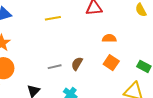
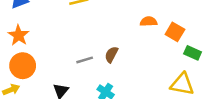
orange square: (111, 63) -> (175, 32), moved

